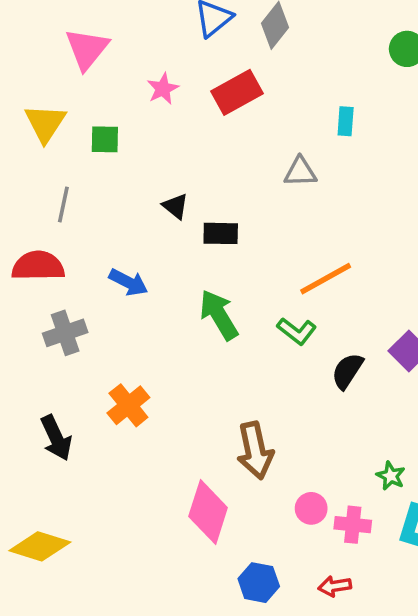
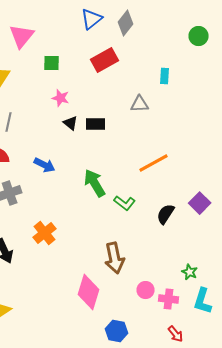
pink star: (163, 89) -> (61, 98), moved, turned -30
green square: (105, 139) -> (52, 63), moved
black rectangle: (221, 233) -> (96, 124), moved
green L-shape: (297, 331) -> (125, 203), moved
red arrow: (335, 586) -> (176, 334), moved, turned -120

